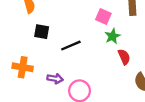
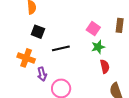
orange cross: (23, 67) -> (26, 58), moved
purple arrow: (55, 79) -> (42, 74), turned 56

